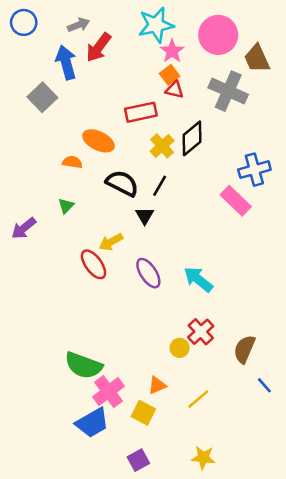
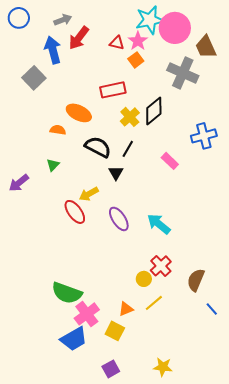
cyan star: (156, 25) -> (150, 20), moved
red triangle: (175, 90) -> (117, 43), moved
pink rectangle: (236, 201) -> (170, 161), moved, size x0.7
yellow line: (198, 399) -> (154, 303), moved

